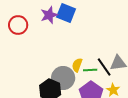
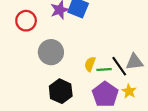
gray circle: (63, 78) -> (51, 52), moved

